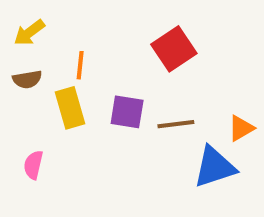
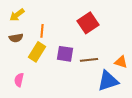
yellow rectangle: (70, 108) -> (37, 52), turned 48
orange triangle: (241, 128) -> (121, 62), turned 48

